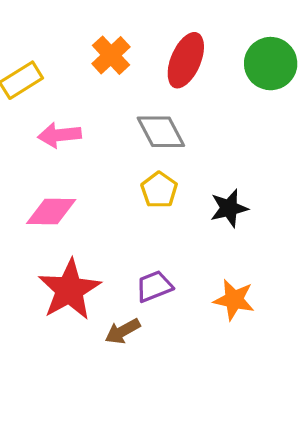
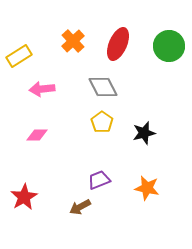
pink diamond: (51, 212) -> (37, 135), size x0.7
red star: (69, 290) -> (24, 197), moved, size x0.7

